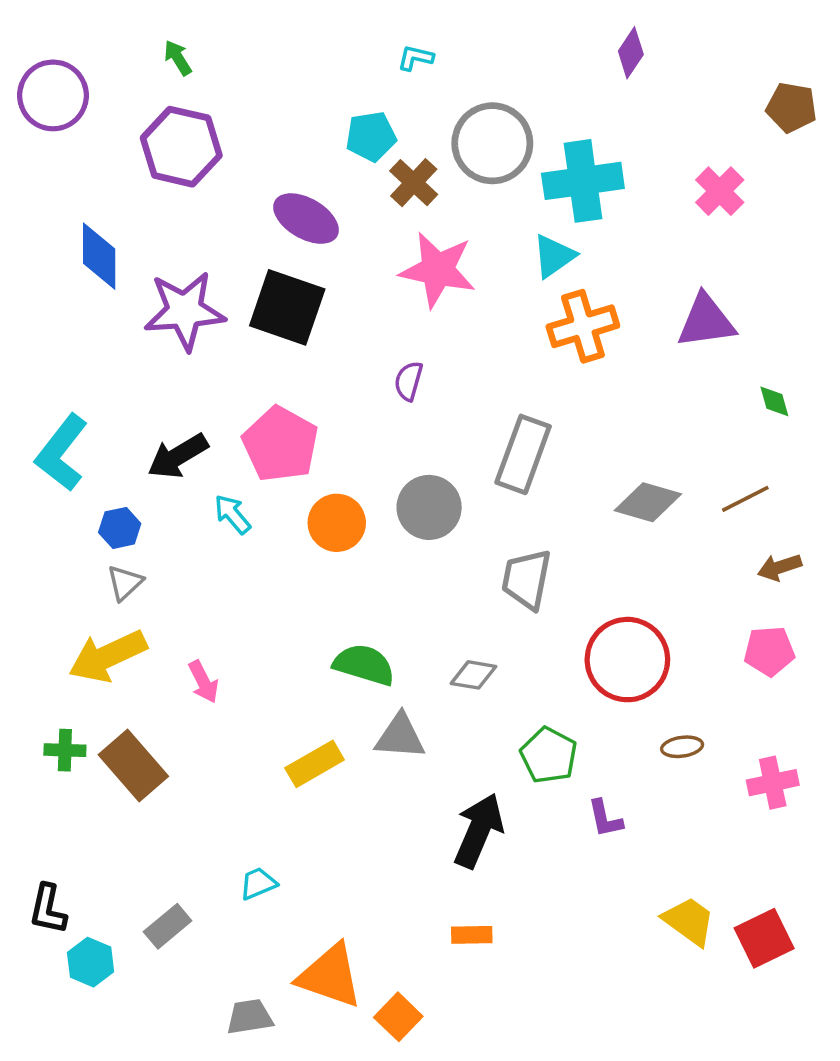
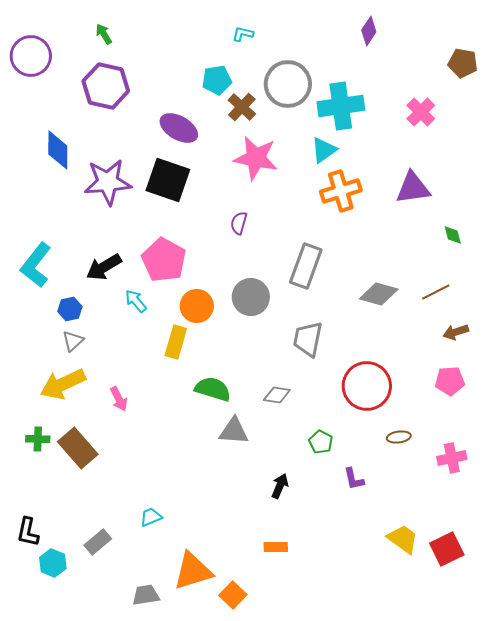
green pentagon: (549, 755) -> (321, 442), size x0.7
yellow rectangle: (315, 764) -> (176, 342), moved, turned -44
black arrow: (479, 831) -> (280, 486), size x0.6
orange triangle: (330, 976) -> (193, 571), turned -36

